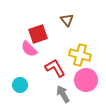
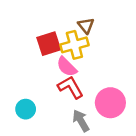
pink semicircle: (29, 49) -> (67, 67), moved
yellow cross: (80, 55) -> (74, 45), moved, turned -30

